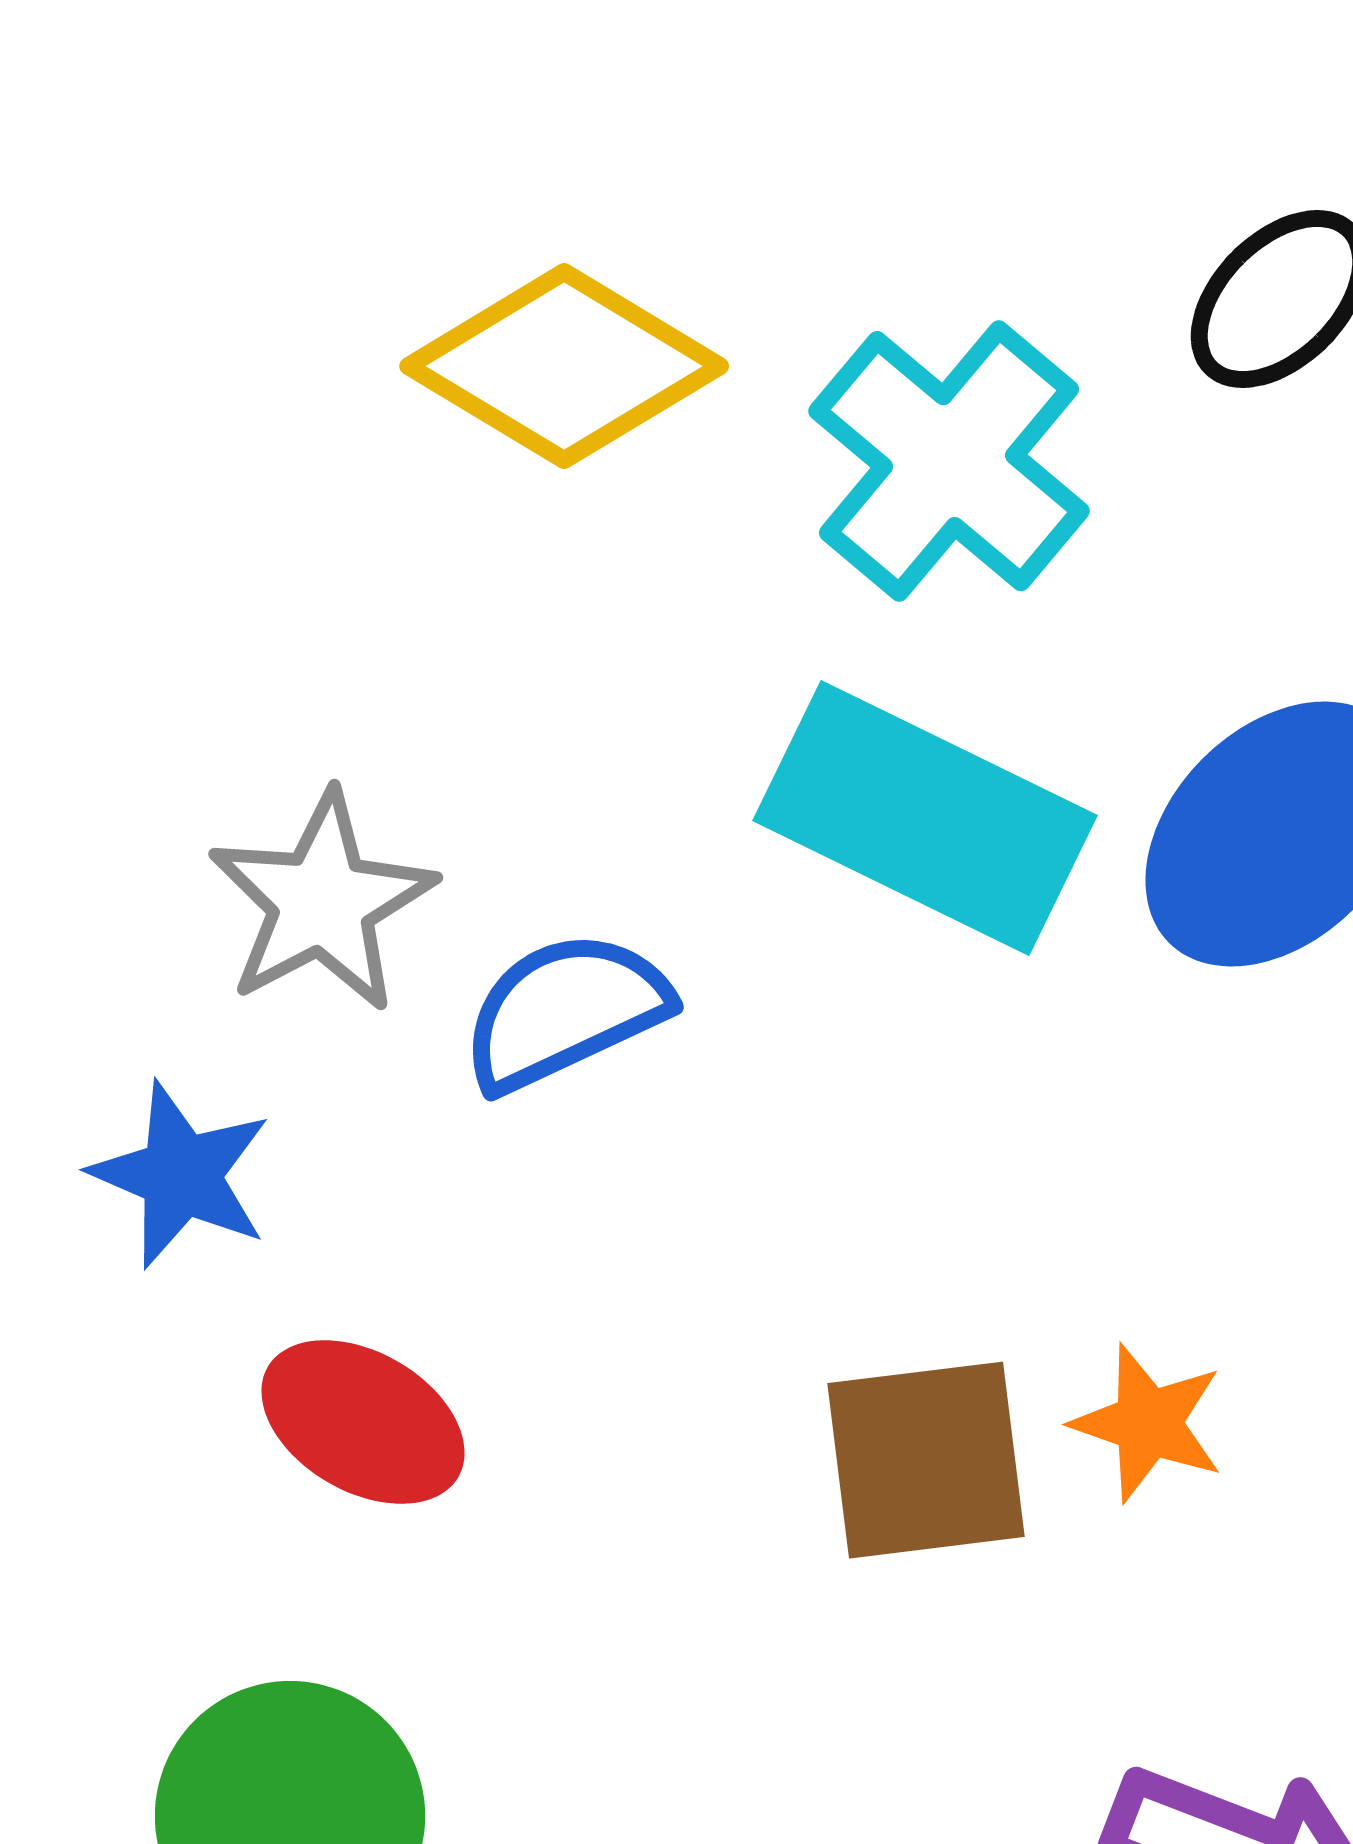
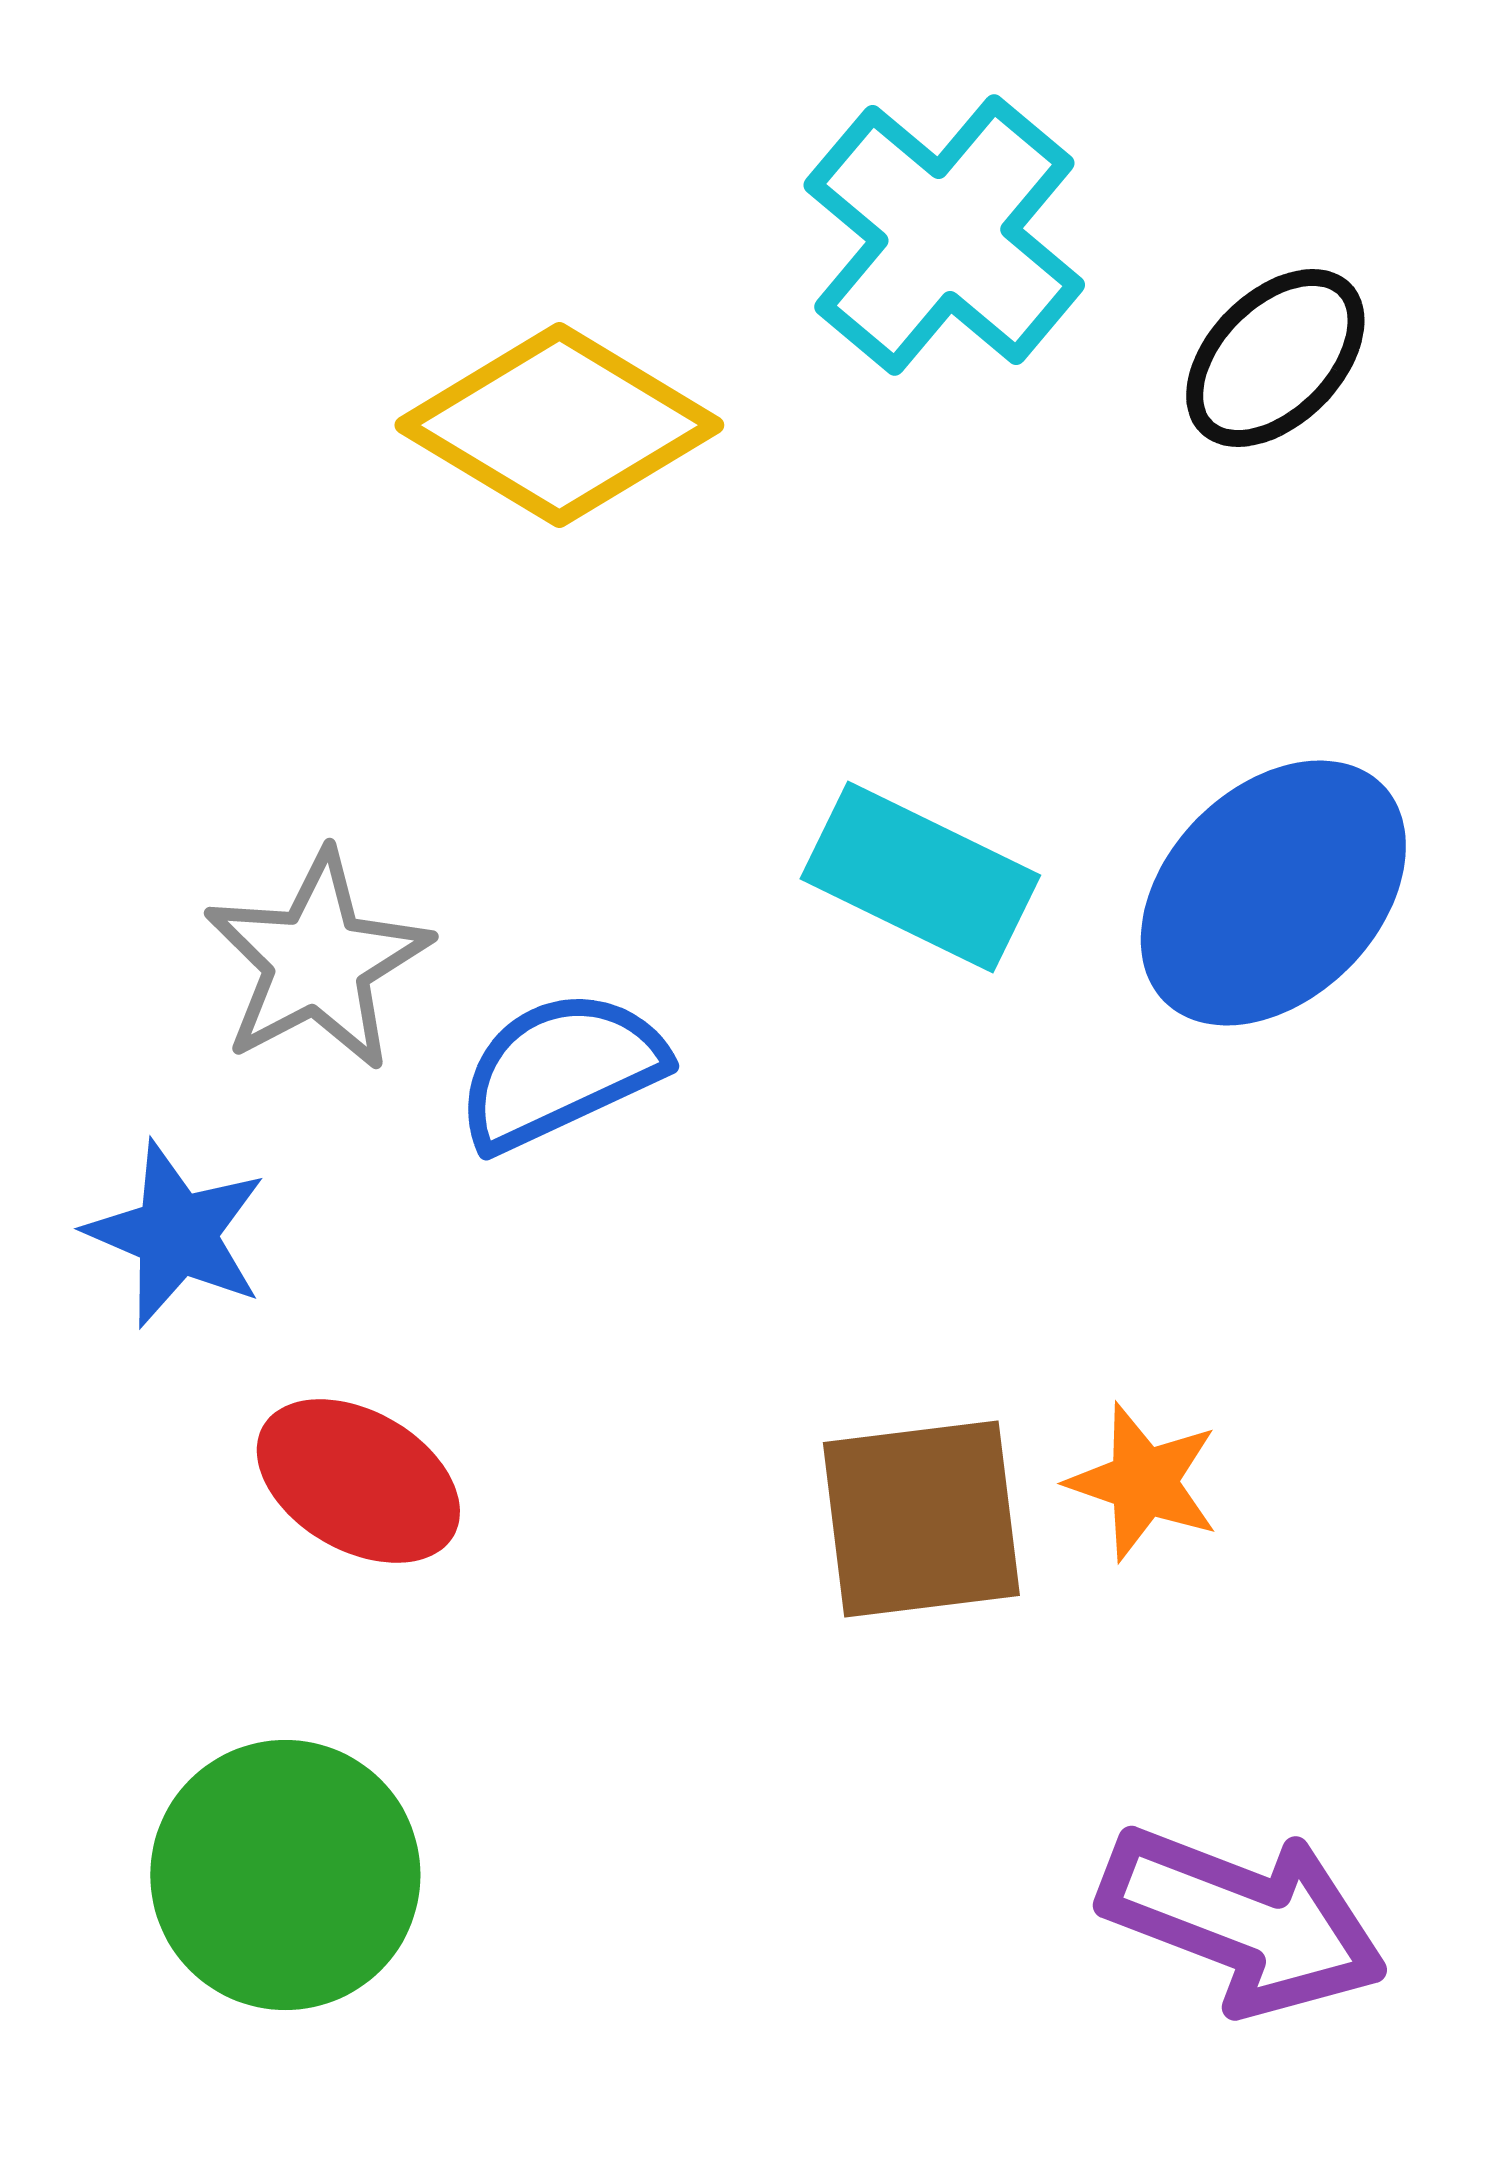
cyan cross: (949, 461) -> (944, 235), moved
cyan rectangle: (925, 818) -> (920, 877), size x0.7

